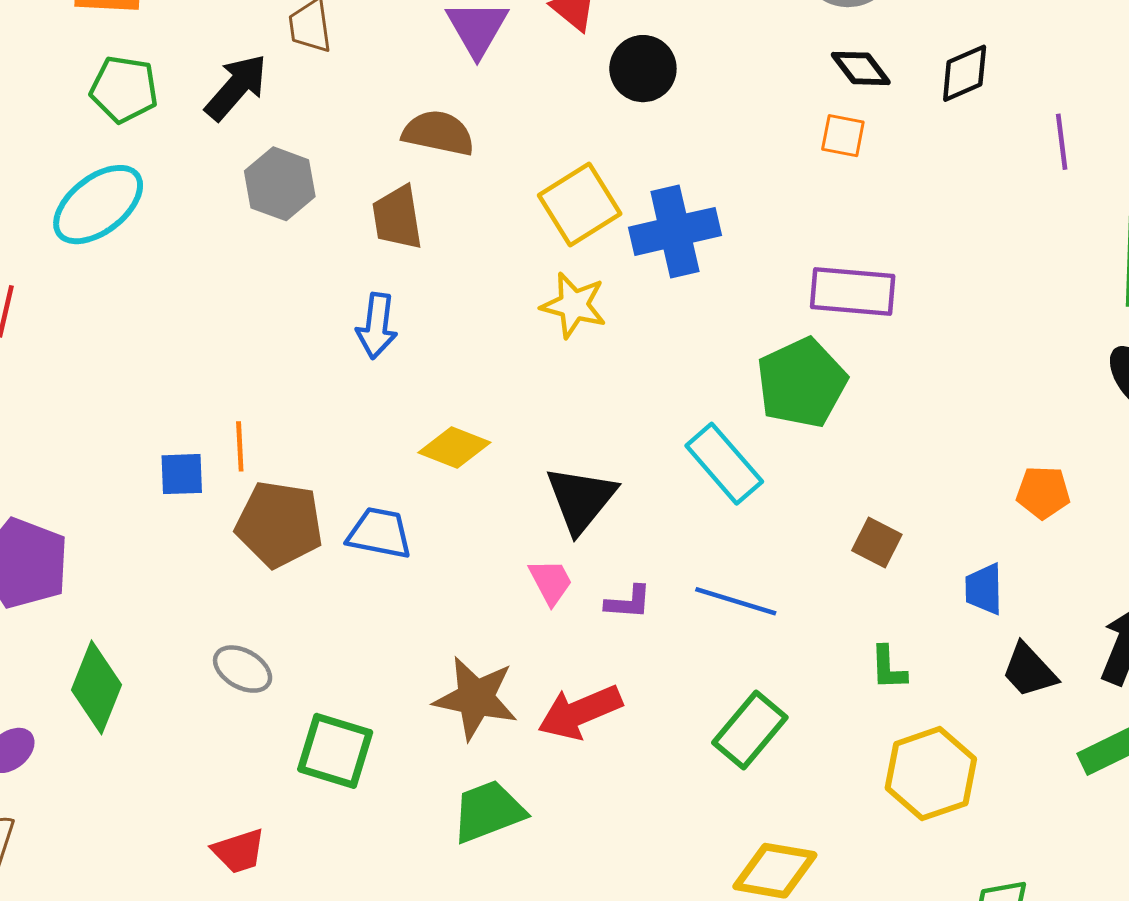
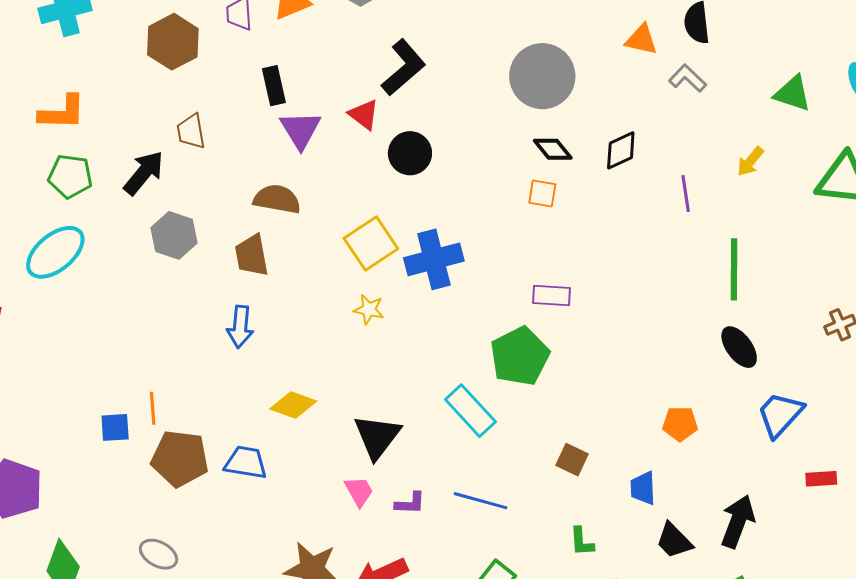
purple rectangle: (853, 292) -> (551, 296), size x0.7
yellow star: (574, 305) -> (369, 310), size x0.7

